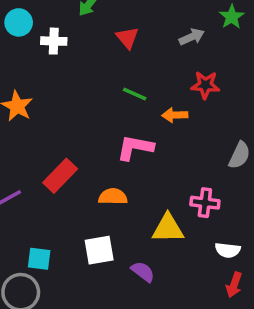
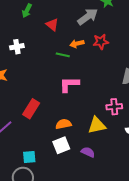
gray arrow: (192, 37) -> (88, 17), size x1.5
white cross: (54, 41) -> (17, 47), moved
orange arrow: (175, 115) -> (77, 44), moved
orange semicircle: (113, 197) -> (64, 124), moved

